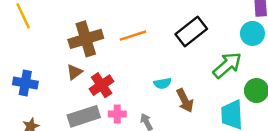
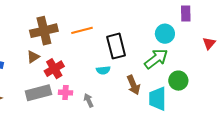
black rectangle: (191, 32) -> (116, 46), moved, turned -70
cyan circle: (252, 33) -> (165, 34), moved
brown arrow: (185, 101) -> (133, 85), moved

